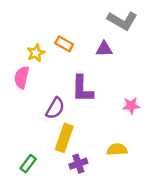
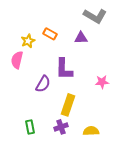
yellow rectangle: (64, 138) -> (68, 105), moved
yellow semicircle: (117, 149) -> (91, 131), moved
green rectangle: (28, 164) -> (30, 127), moved, turned -48

